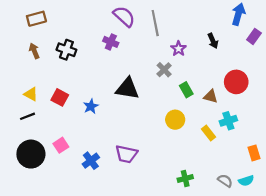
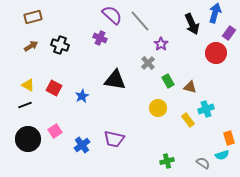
gray line: (155, 23) -> (140, 21), turned -30
black arrow: (213, 41) -> (192, 24), moved, size x1.5
brown arrow: (34, 51) -> (31, 46), turned 80
red circle: (236, 82) -> (216, 53), moved
cyan semicircle: (246, 181) -> (222, 155), moved

